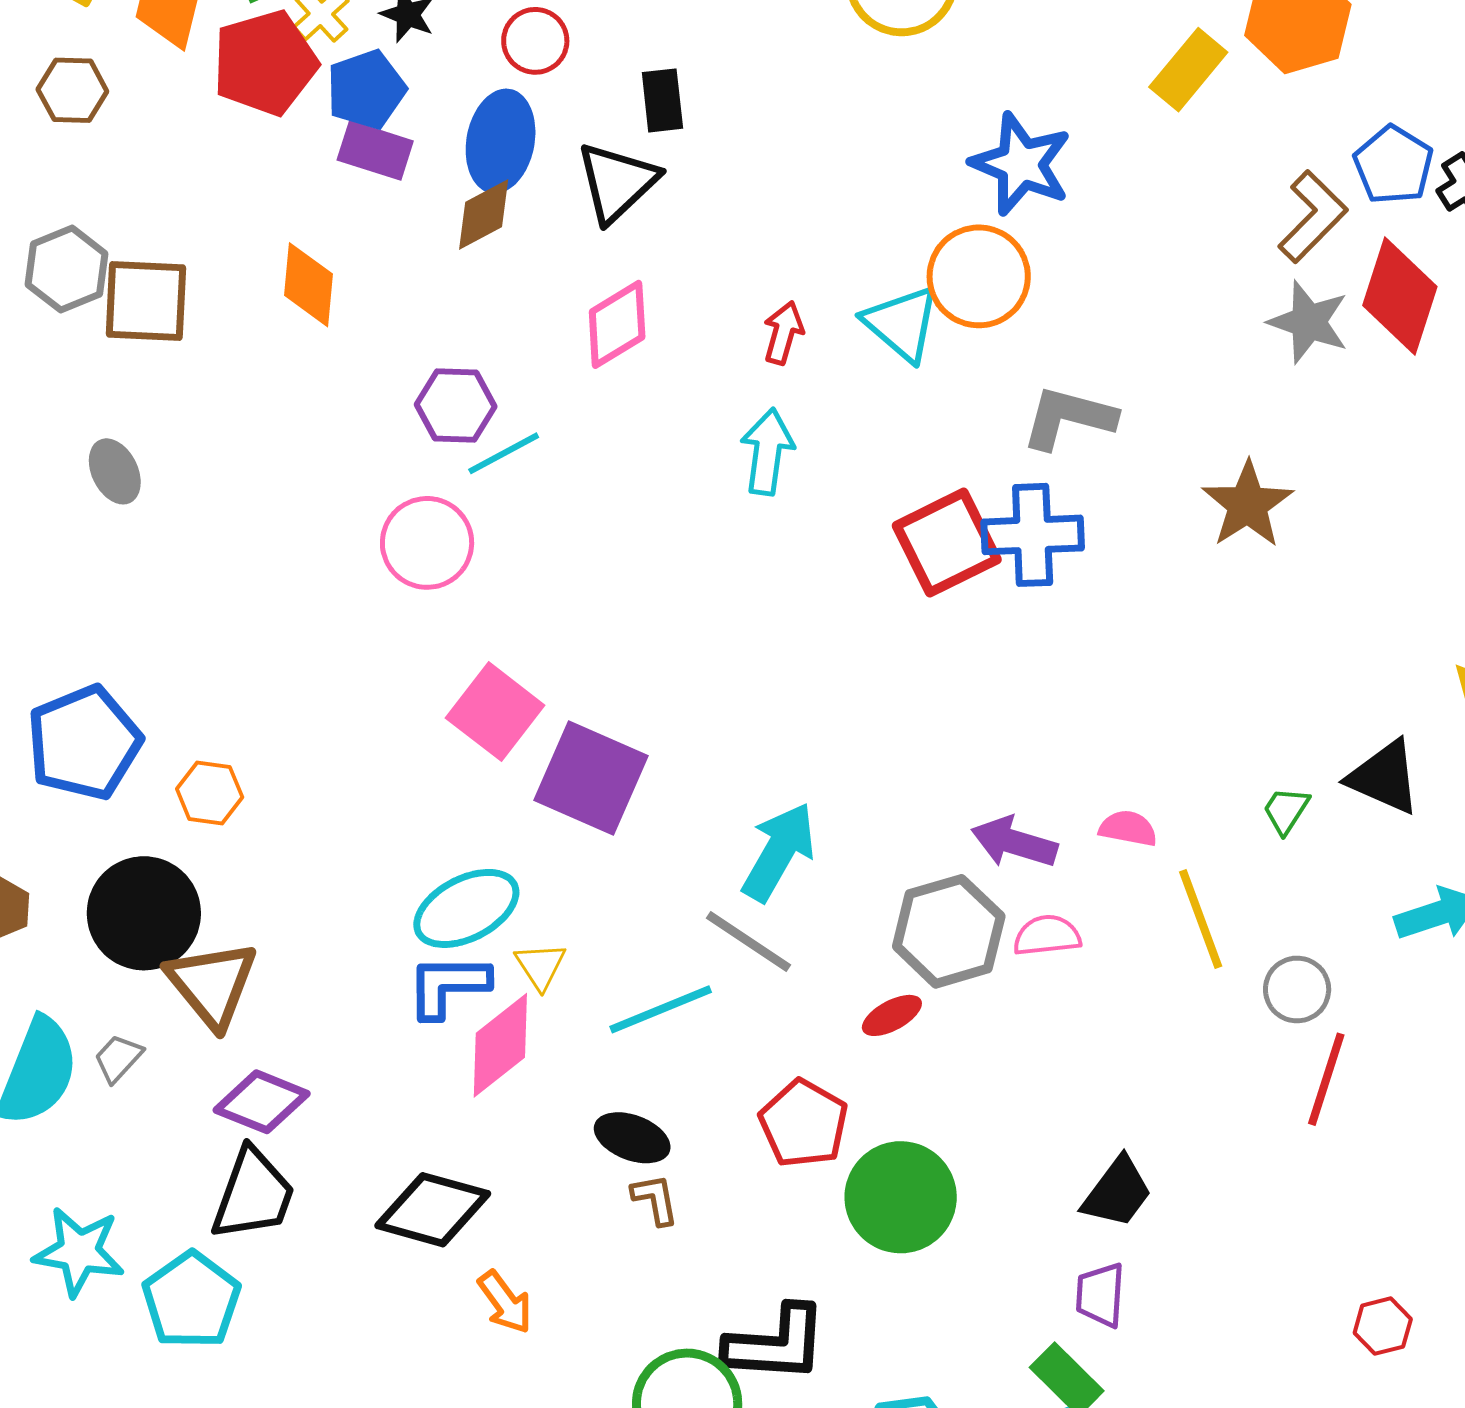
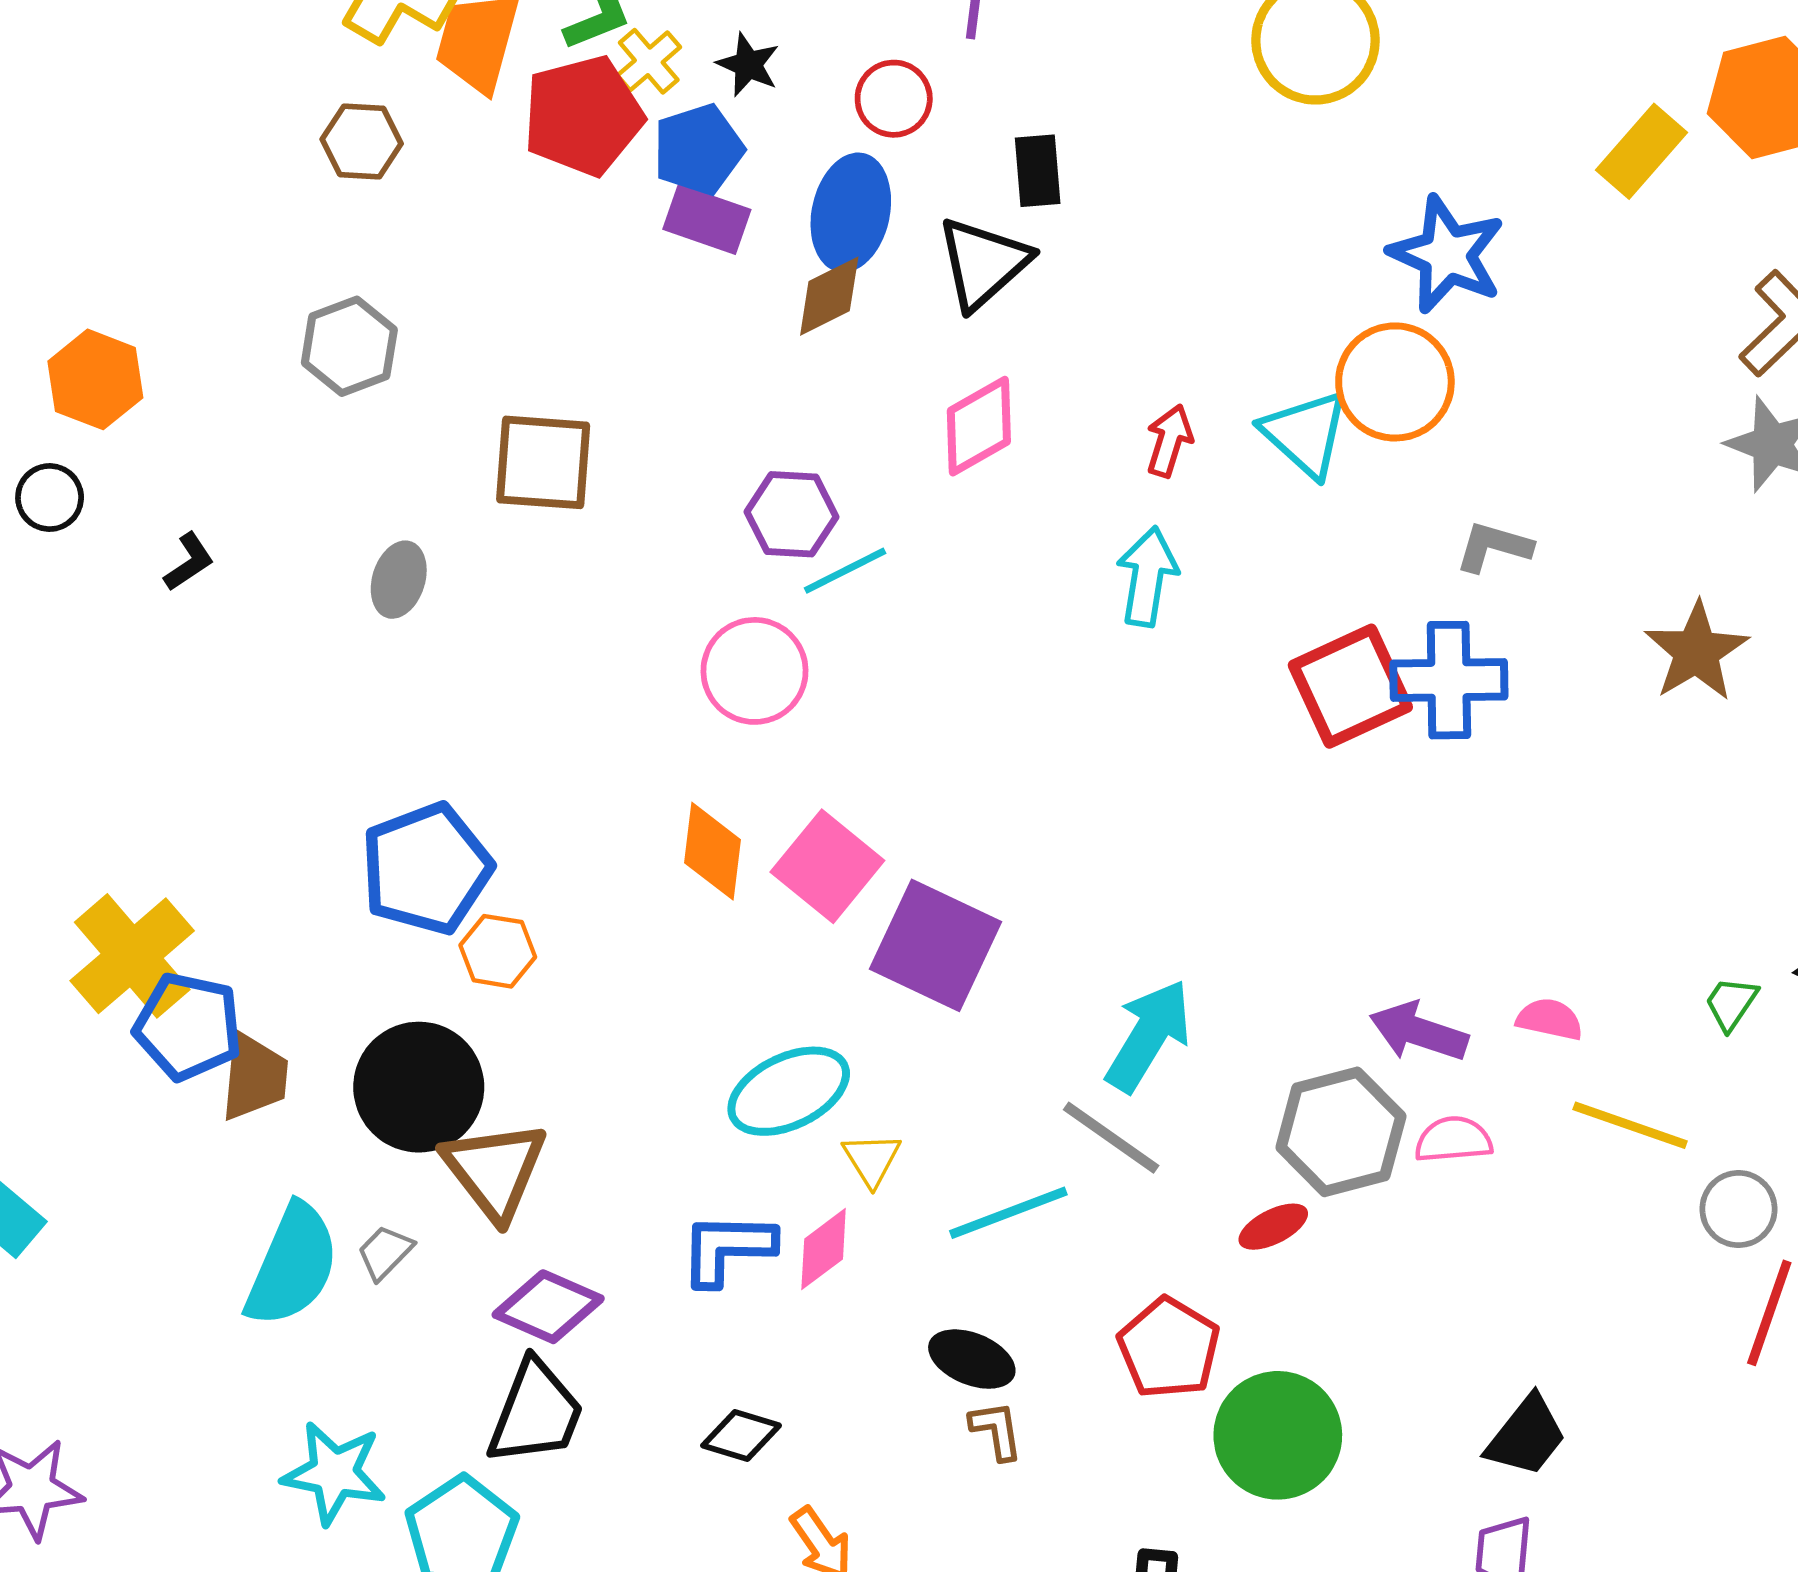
orange diamond: (309, 285) -> (713, 851), moved
brown square: (146, 301) -> (543, 462), moved
gray L-shape: (1069, 418) -> (1494, 547), size x0.7
gray ellipse: (115, 471) -> (399, 580), turned 42
blue pentagon: (84, 743) -> (426, 869), moved
yellow line: (1201, 919) -> (1630, 1125), turned -52
blue L-shape: (448, 986) -> (727, 1249), moved
pink diamond: (500, 1045) -> (824, 1249), size x0.7
black diamond: (433, 1210) -> (741, 1436), size x0.6

